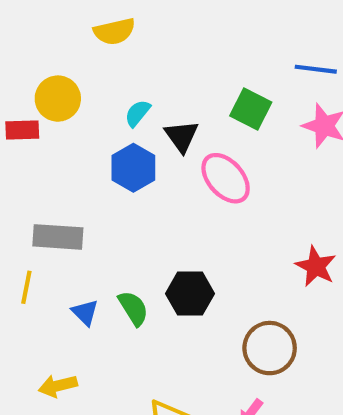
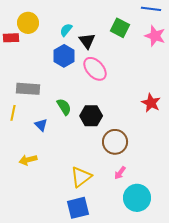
pink ellipse: (226, 178) -> (95, 69), moved
green semicircle: (133, 308) -> (64, 107), moved
brown circle: (270, 348) -> (115, 142), moved

